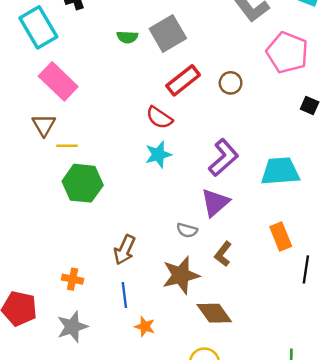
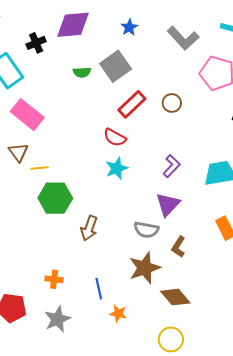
purple L-shape: (224, 158) -> (172, 166), size x0.7
gray semicircle: (187, 230) -> (146, 230), size x1.4
brown arrow: (125, 250) -> (89, 228), moved

